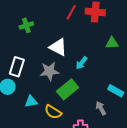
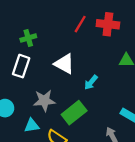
white rectangle: (17, 67) -> (21, 66), moved
gray star: (49, 71) -> (44, 101), moved

